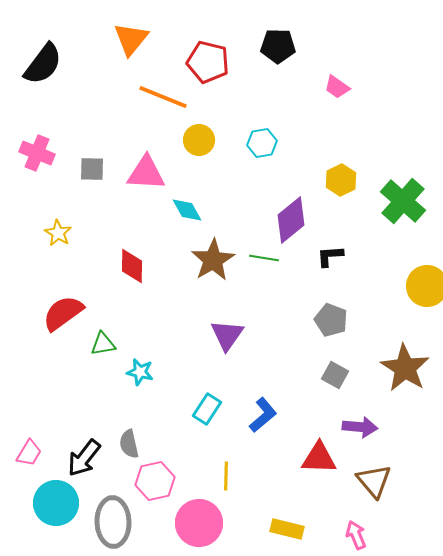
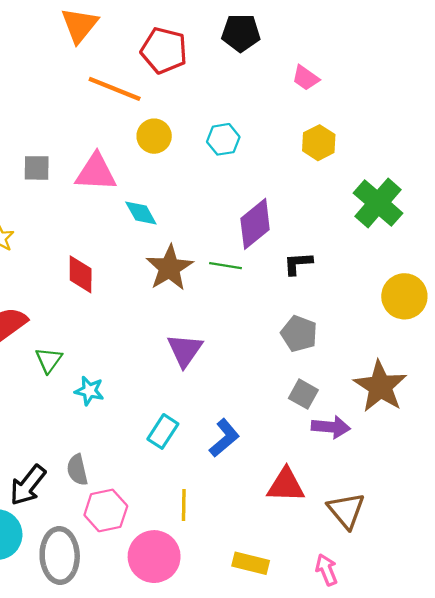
yellow hexagon: (341, 180) -> (319, 143), moved
green triangle: (103, 344) -> (49, 360), turned -44
purple arrow: (360, 427) -> (331, 427), moved

